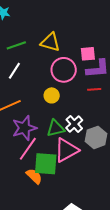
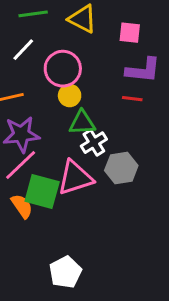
pink square: (88, 54) -> (130, 33), moved
pink circle: (64, 70) -> (63, 69), moved
green triangle: (56, 128) -> (82, 123), moved

